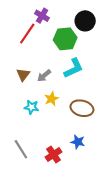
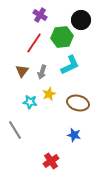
red line: (27, 34) -> (34, 43), moved
gray arrow: (44, 76) -> (42, 72), turned -32
gray line: (21, 149) -> (15, 130), moved
red cross: (54, 154) -> (51, 161), moved

